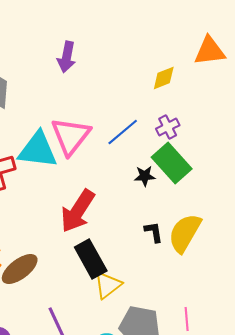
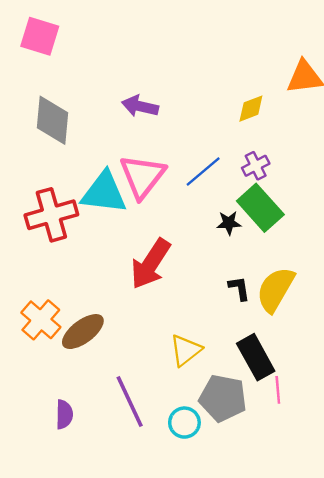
purple arrow: (67, 57) -> (140, 106), moved, turned 92
black rectangle: (91, 259) -> (256, 357), moved

